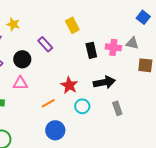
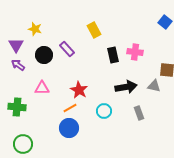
gray triangle: (132, 43) -> (154, 86), moved
black circle: (22, 59) -> (44, 55), moved
red star: (69, 85) -> (79, 90), moved
blue circle: (55, 130) -> (69, 128), moved

